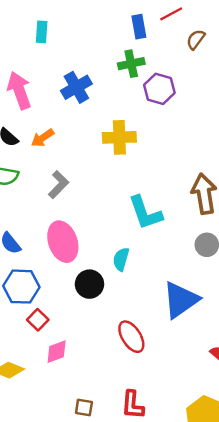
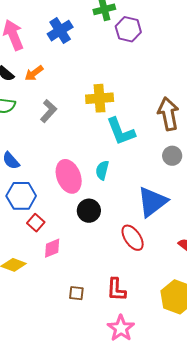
yellow cross: (119, 137) -> (100, 98), moved
pink ellipse: (63, 242) -> (69, 176), moved
black circle: (89, 284) -> (89, 211), moved
red ellipse: (131, 337) -> (133, 238), moved

